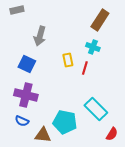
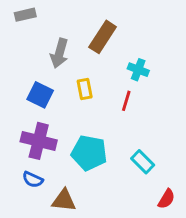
brown rectangle: (100, 20) -> (103, 37), moved
yellow rectangle: (68, 60) -> (85, 89), moved
cyan rectangle: (96, 109) -> (143, 162), size x0.7
cyan pentagon: (65, 122) -> (89, 153), moved

